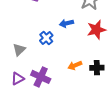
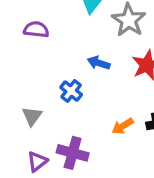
blue arrow: (66, 23) -> (99, 63), turned 40

